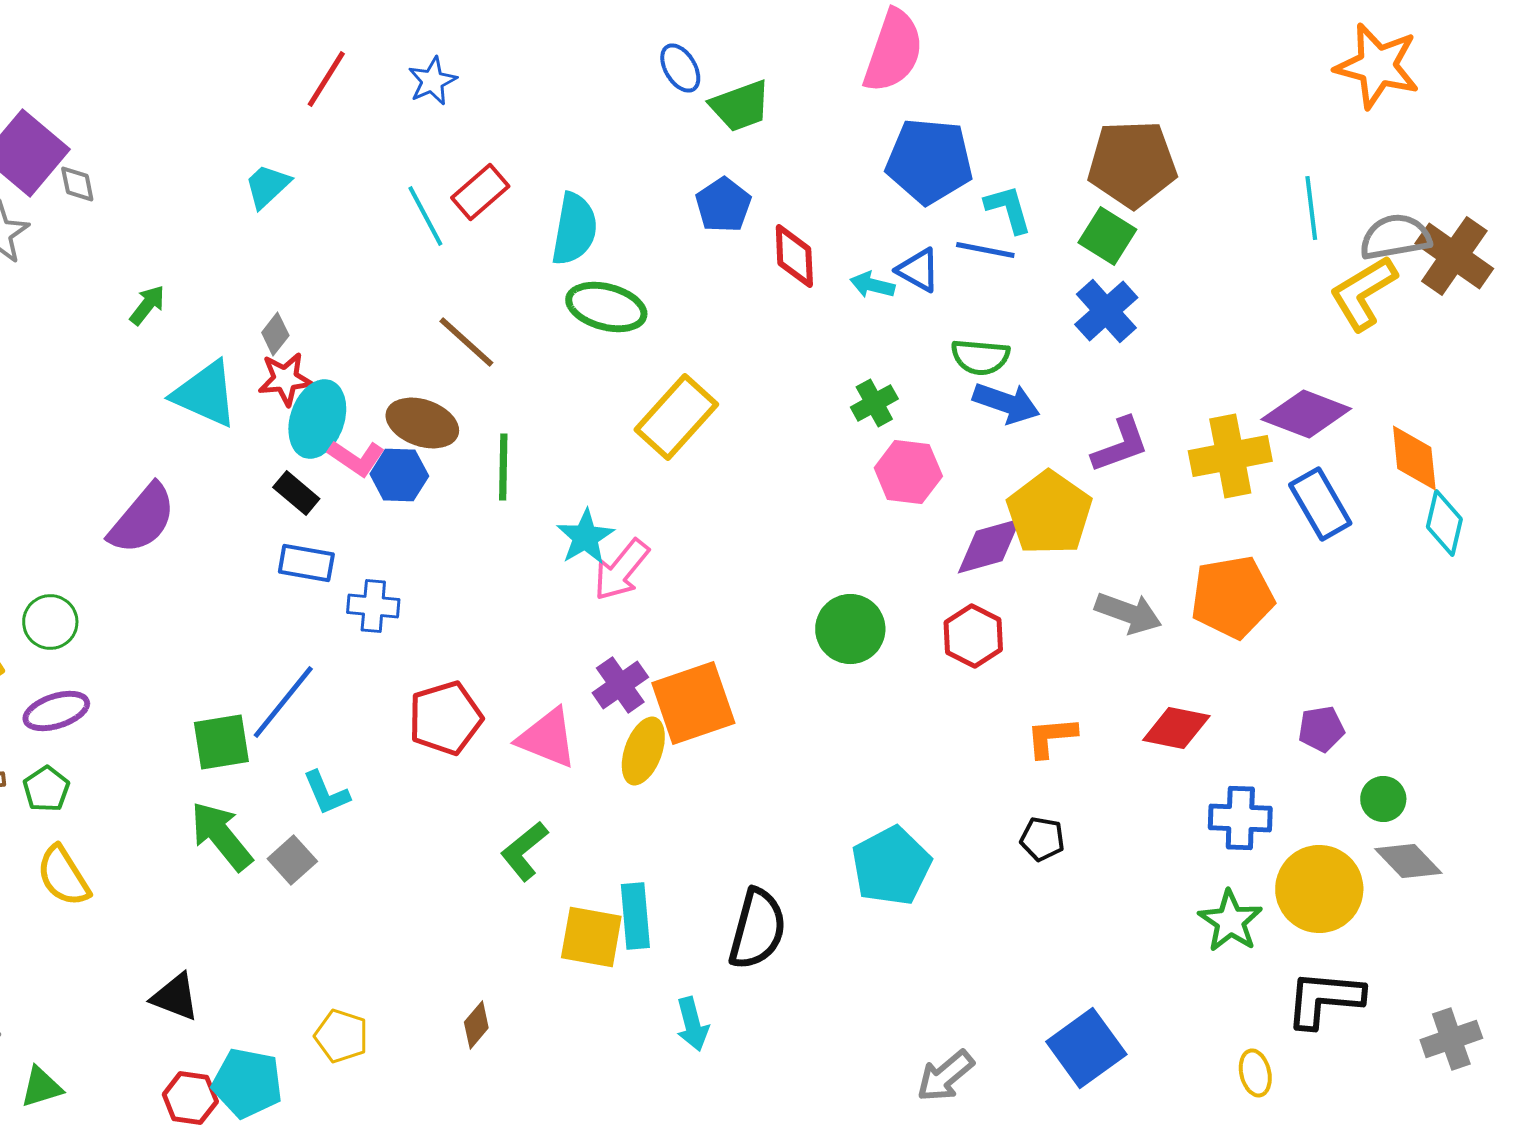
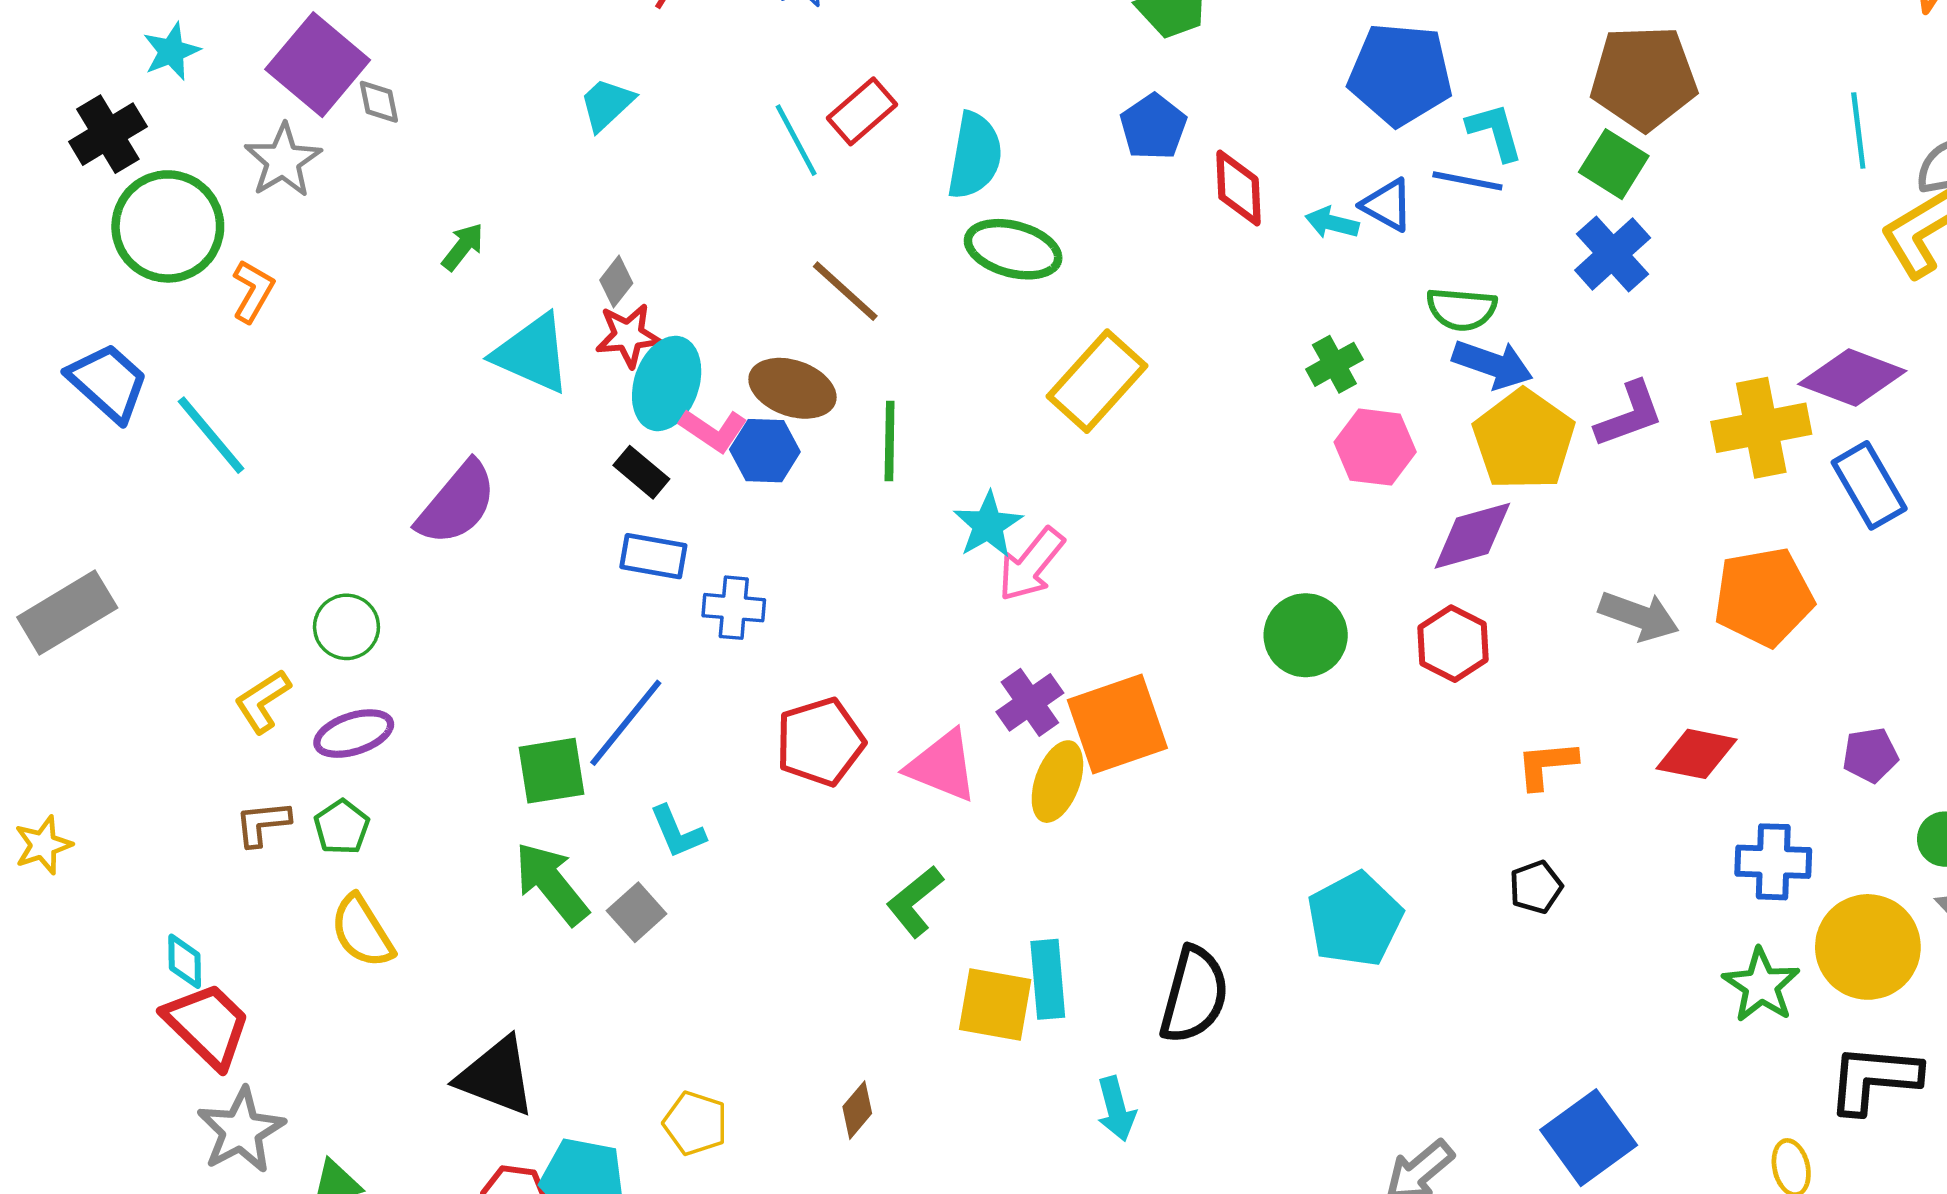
yellow pentagon: (1049, 513) -> (1524, 440), moved
black pentagon: (1042, 839) -> (1536, 887), turned -30
black triangle: (175, 997) -> (496, 1076), size x1.4

